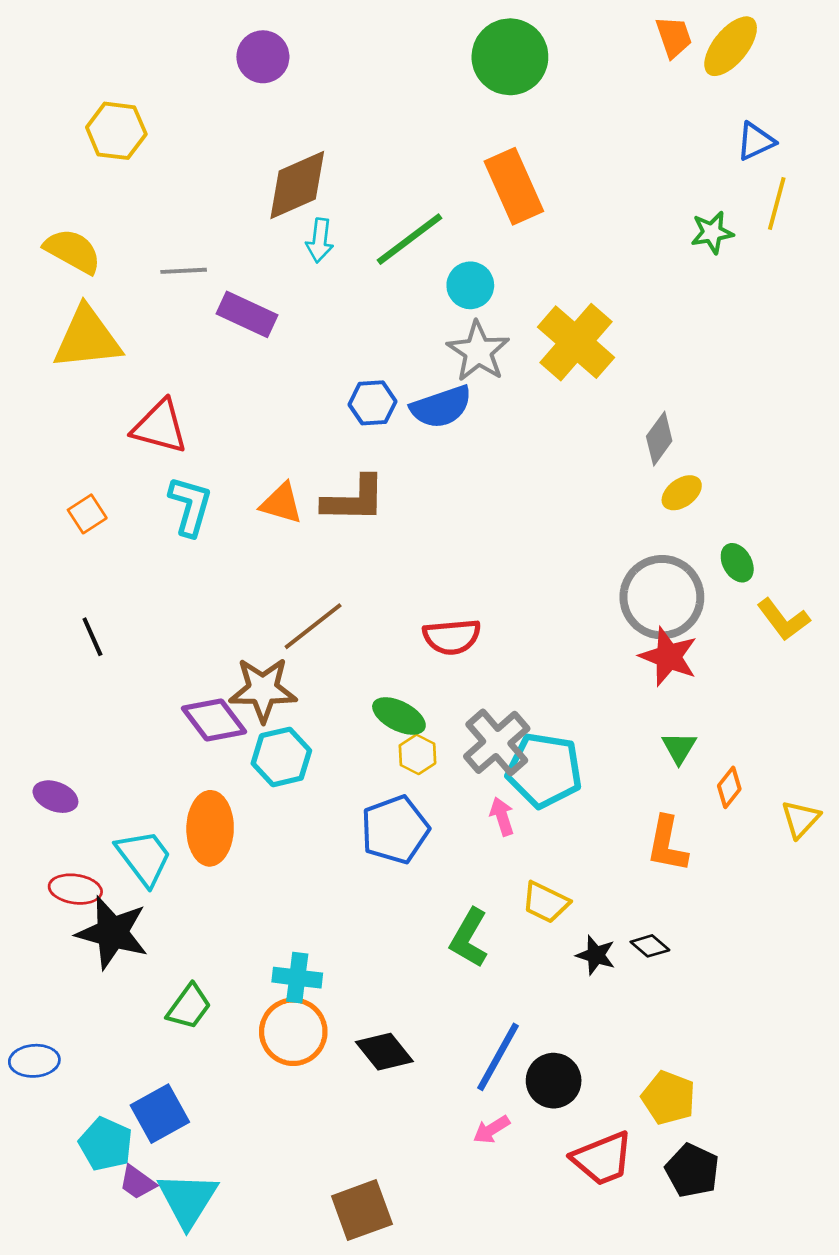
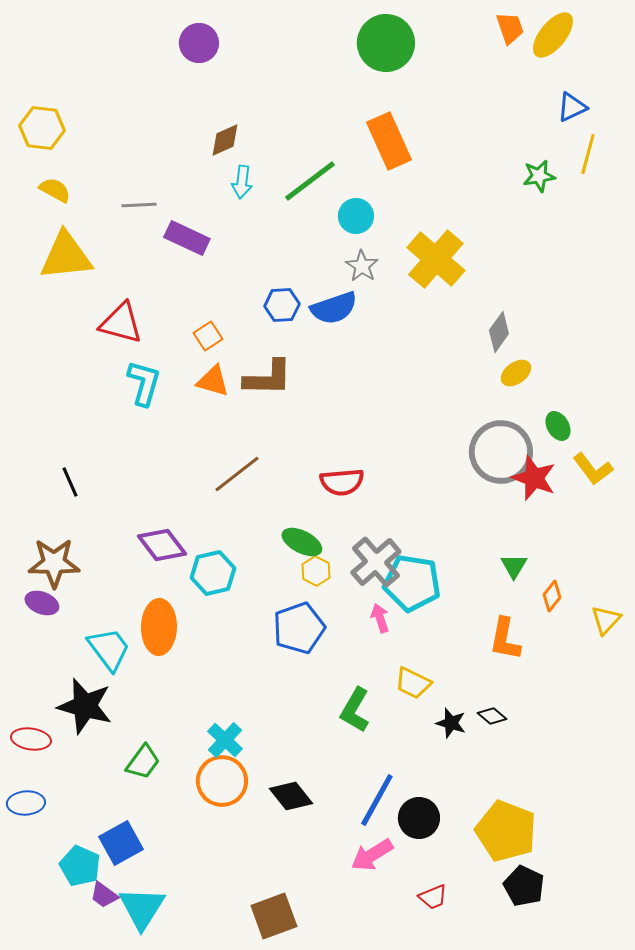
yellow hexagon: (116, 131) -> (42, 128), moved
brown diamond: (297, 185) -> (225, 140), size x0.6
yellow semicircle: (73, 251) -> (55, 190), size x0.7
gray star: (478, 351) -> (362, 266), size x0.7
orange square: (87, 514) -> (208, 336), moved
red star: (668, 657) -> (534, 478), moved
brown star: (263, 690) -> (54, 563), moved
red ellipse: (75, 889) -> (31, 739), moved
cyan cross: (297, 978) -> (225, 740), turned 36
yellow pentagon: (668, 1098) -> (506, 831), size x1.5
pink arrow: (491, 1130) -> (372, 855), size x1.5
red trapezoid: (602, 1159) -> (433, 897), moved, size x0.6

